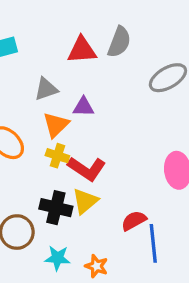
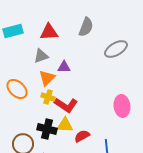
red triangle: (82, 50) -> (49, 32), moved
yellow triangle: (85, 201) -> (65, 125), turned 42
red semicircle: (134, 221) -> (82, 136), moved

